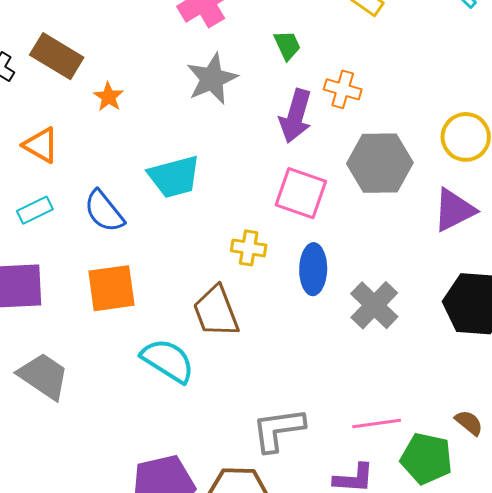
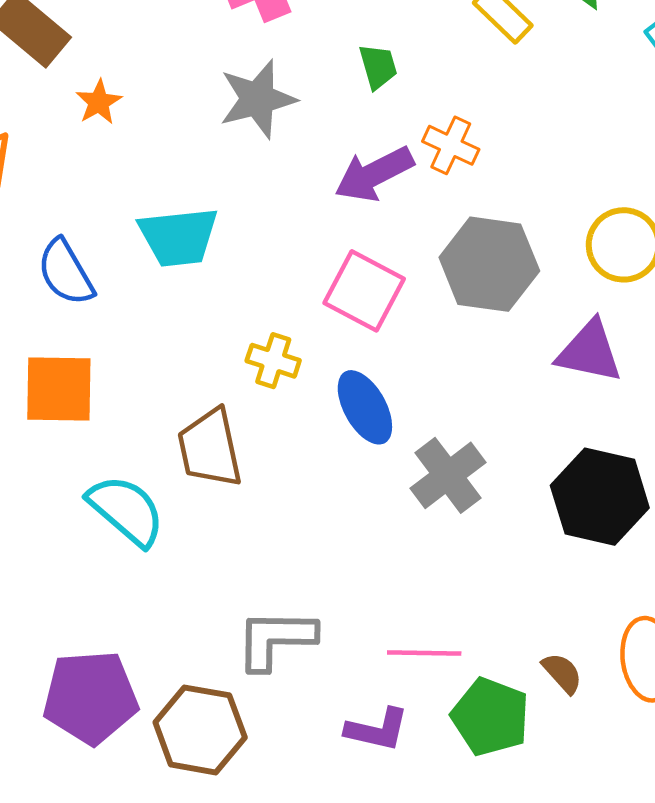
purple arrow: (296, 116) -> (374, 174), turned 38
purple triangle: (454, 210) -> (589, 352), turned 30
blue ellipse: (313, 269) -> (365, 407), turned -39

